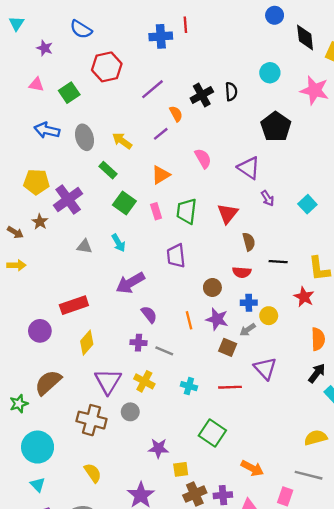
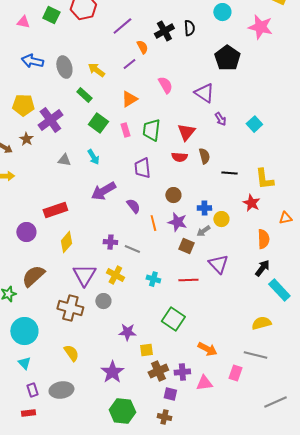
green square: (69, 93) -> (51, 15), moved, turned -30
red semicircle: (242, 272) -> (179, 157), moved
purple semicircle: (149, 314) -> (133, 206), moved

